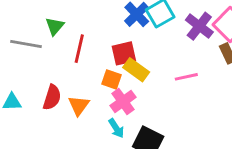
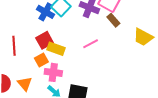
orange square: (111, 79) -> (41, 60), turned -32
pink cross: (123, 101) -> (53, 72), turned -30

